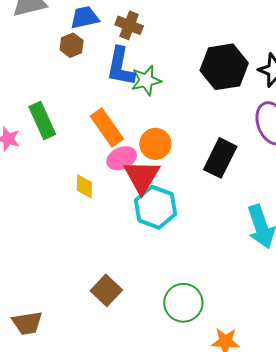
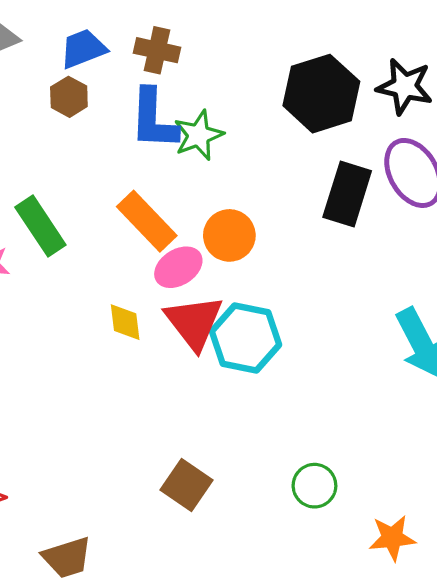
black rectangle: (220, 158) -> (347, 194), moved
red triangle: (142, 177) -> (194, 322), moved
green circle: (183, 303) -> (314, 486), size x0.7

